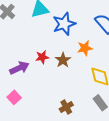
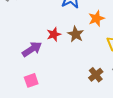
pink square: (14, 97) -> (31, 80), turned 32
brown cross: (66, 107) -> (96, 75), moved

